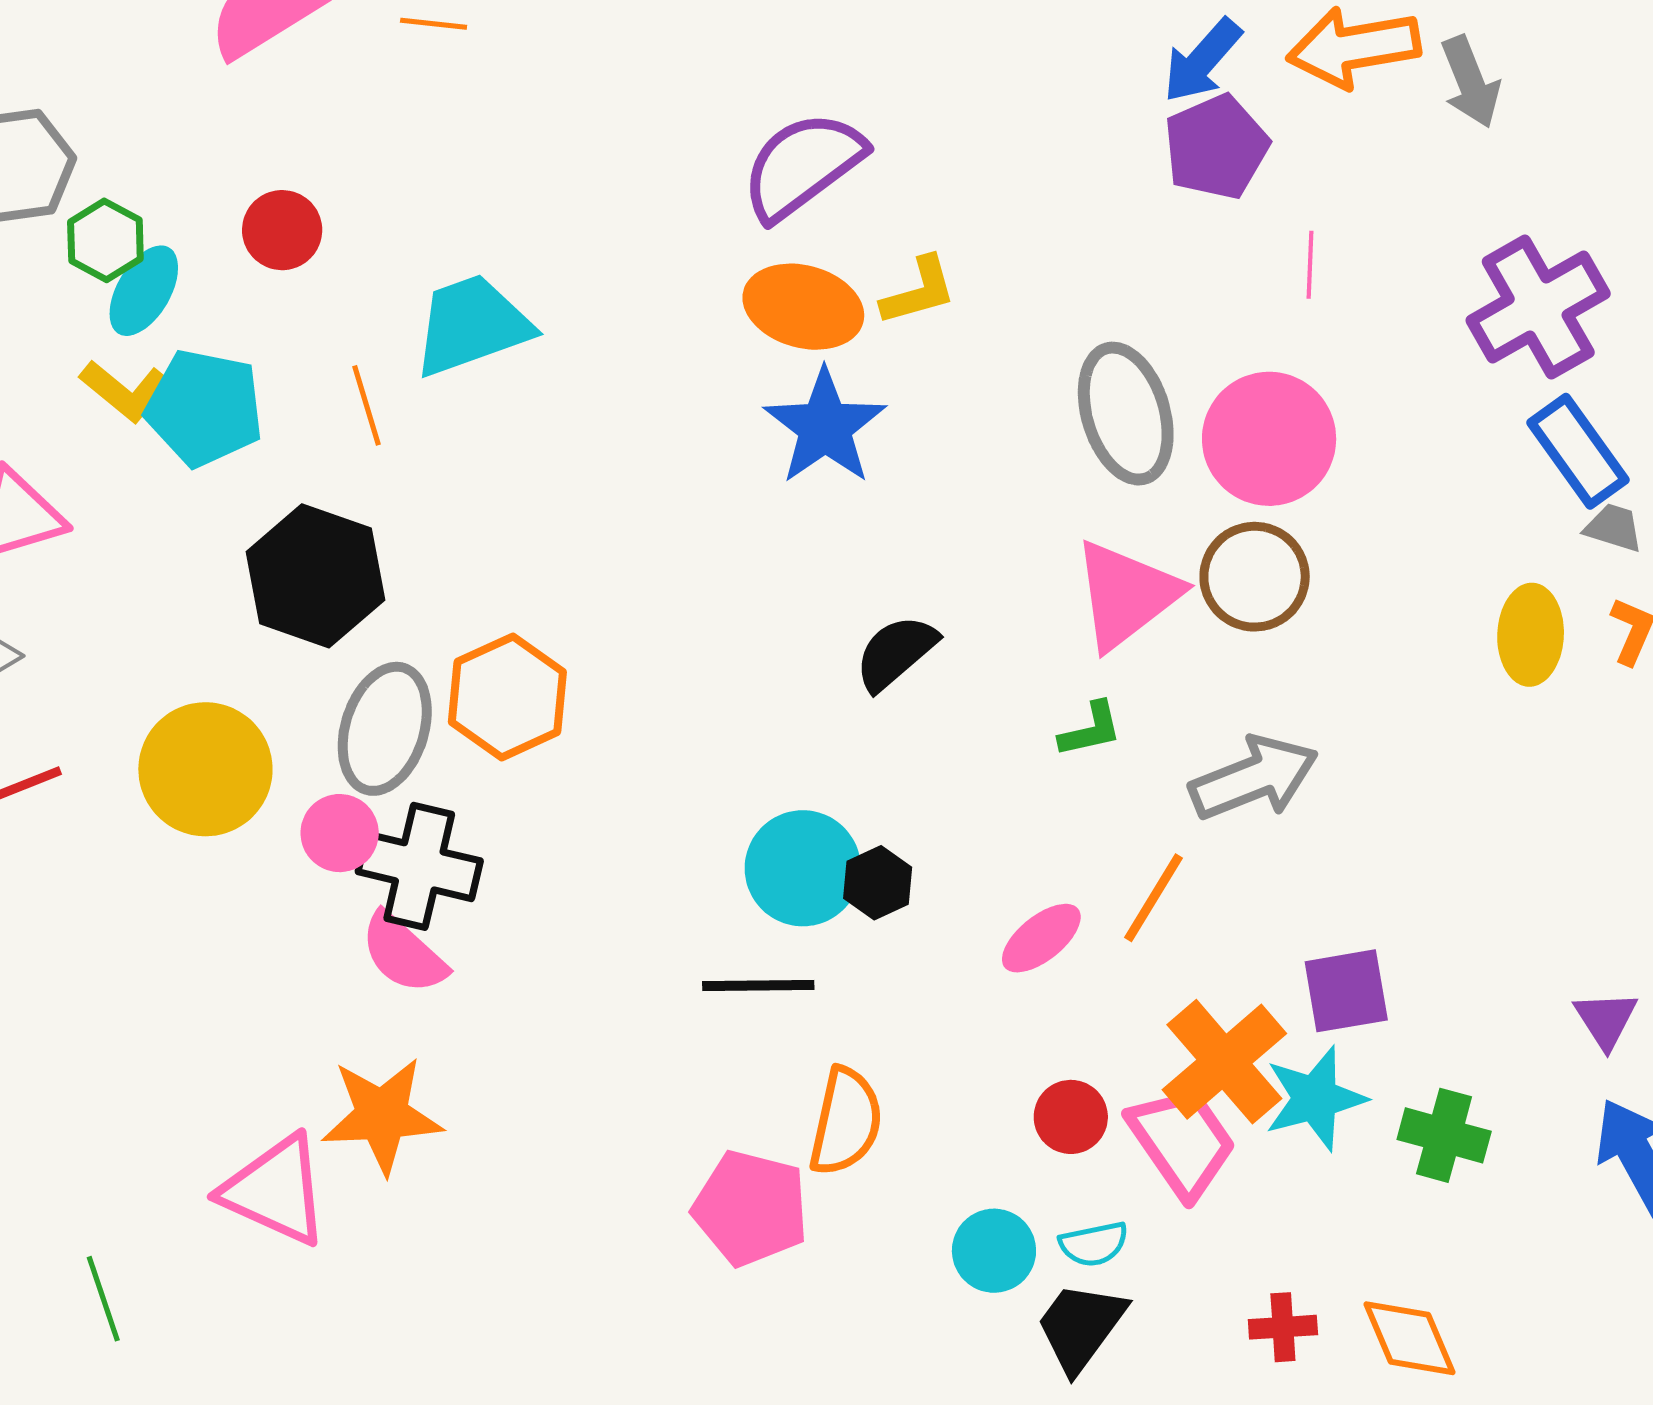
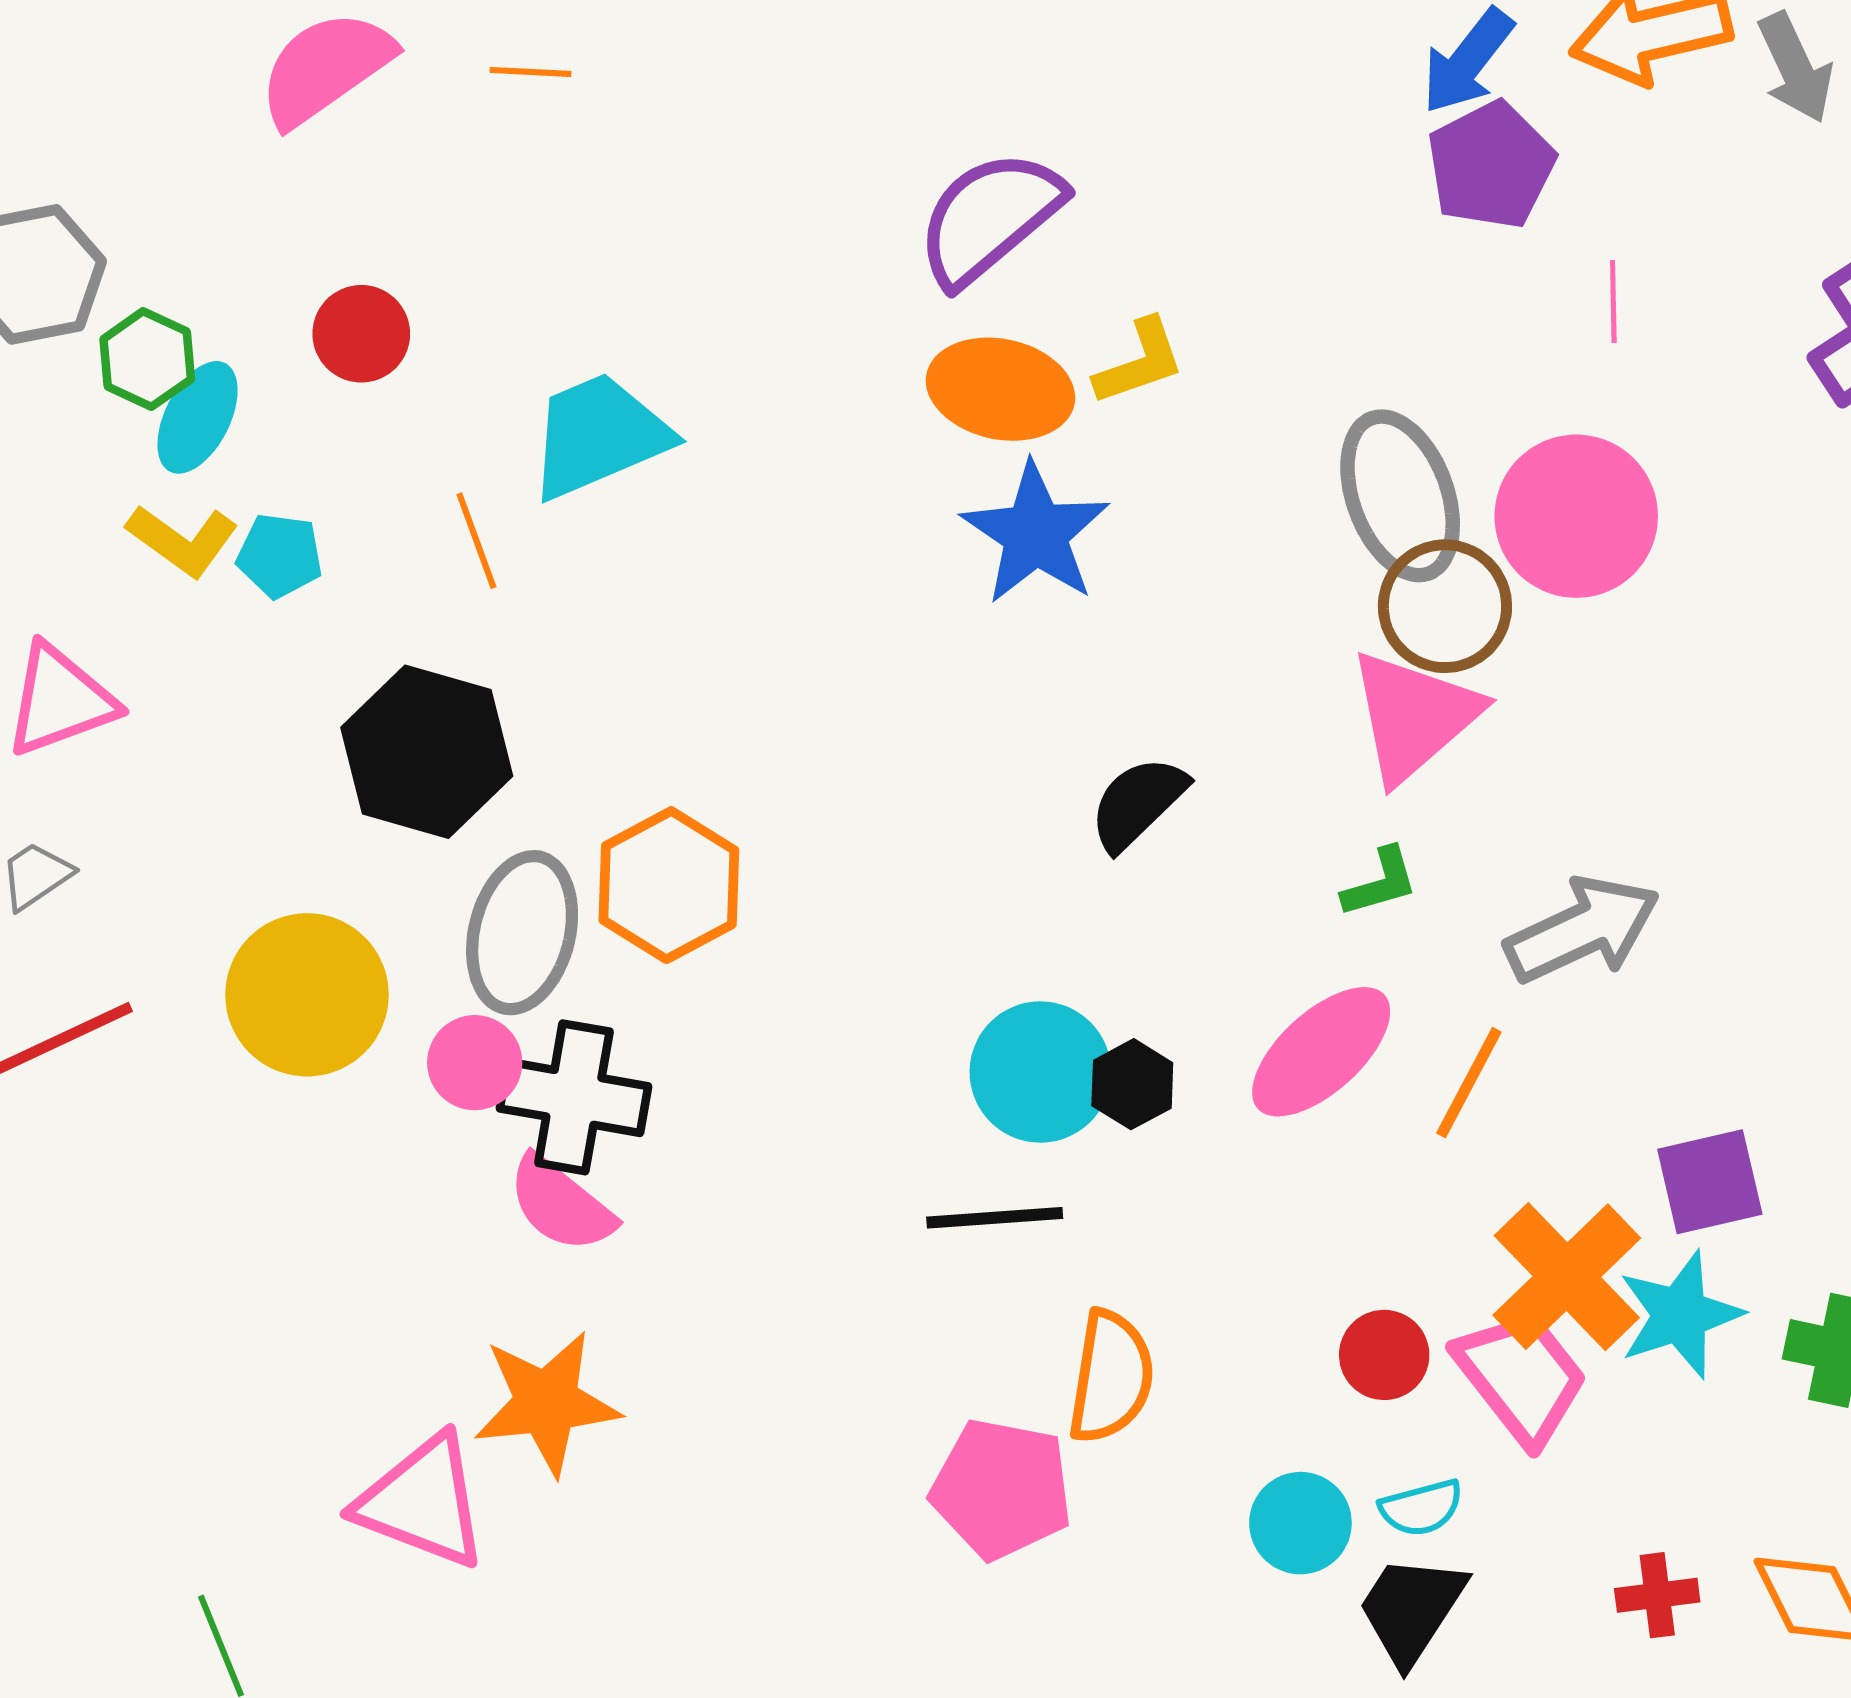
cyan pentagon: (204, 408) -> (280, 556), size x0.6
brown circle: (1255, 577) -> (1445, 606), moved
pink ellipse: (1041, 938) -> (1321, 1052), moved, size x1.5

